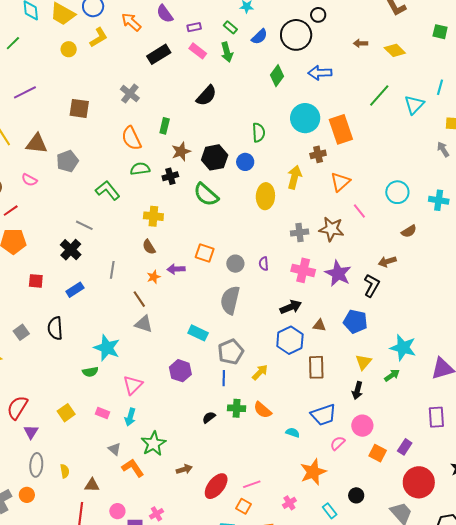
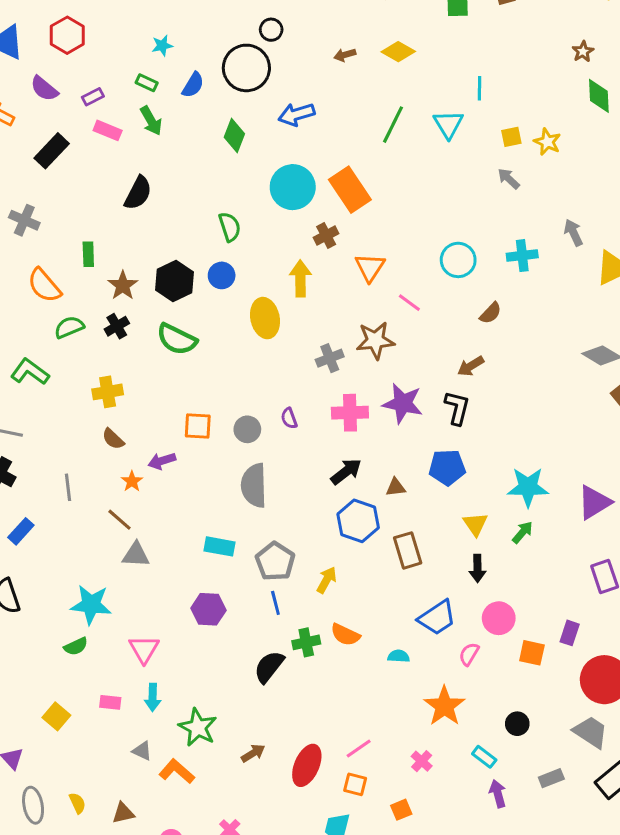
black semicircle: (209, 417) -> (269, 667), size x1.6

